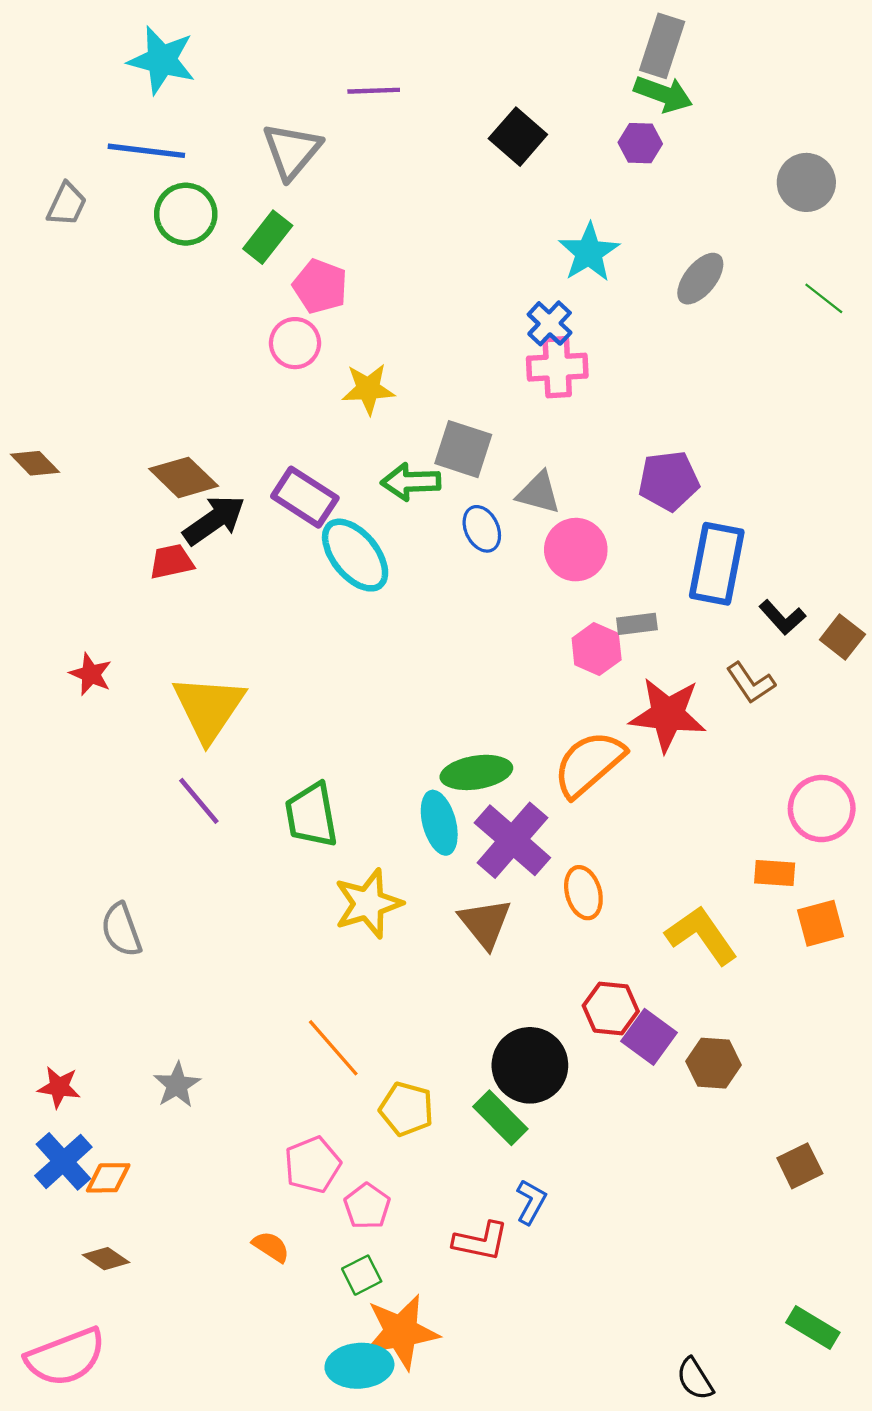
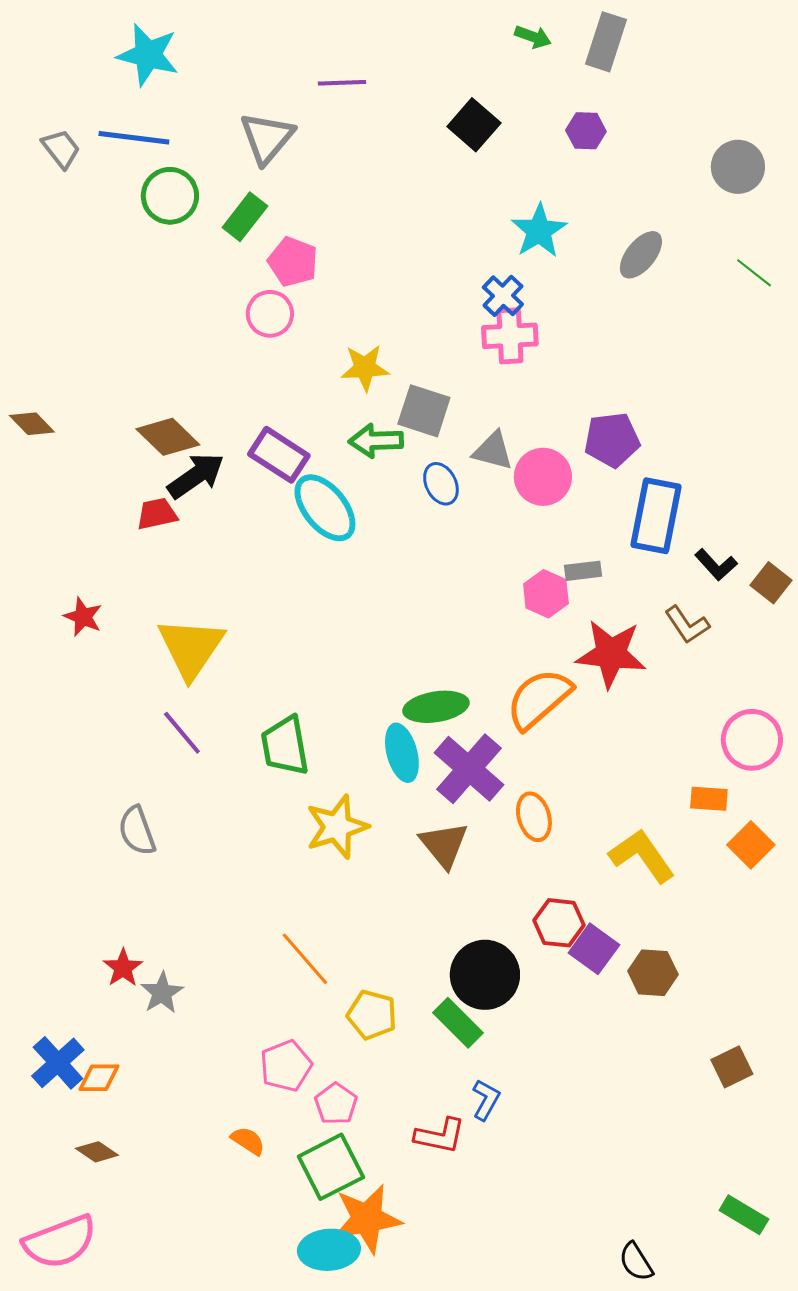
green arrow: (663, 94) -> (533, 37), moved, size x0.7
gray trapezoid: (67, 204) -> (61, 149), moved, turned -63
yellow star: (368, 389) -> (365, 368), moved
pink circle: (576, 550) -> (543, 477), moved
orange square: (821, 923) -> (751, 845), turned -30
gray semicircle: (121, 930) -> (137, 831), moved
red star: (59, 1087) -> (123, 968), moved, turned 30
green square: (362, 1275) -> (331, 1167), size x1.8

